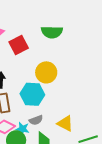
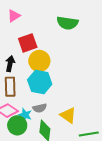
red square: (19, 45) -> (28, 43), moved
yellow circle: (46, 72) -> (39, 61), moved

